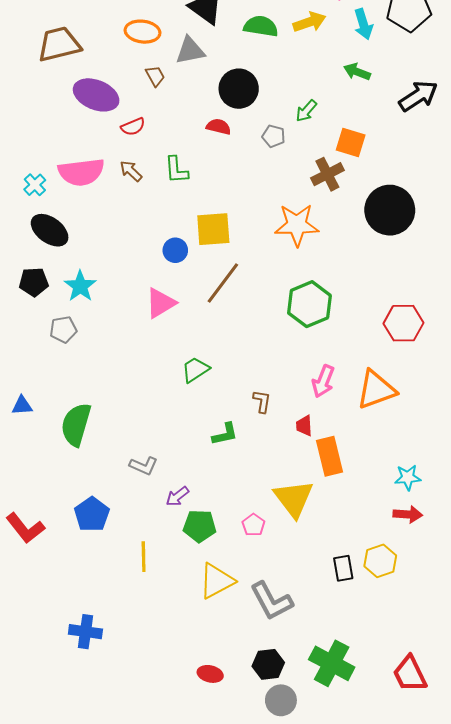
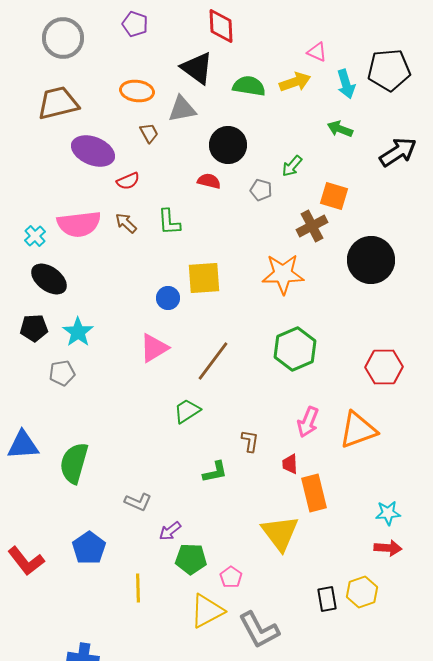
brown line: (223, 283) -> (213, 361), moved
blue triangle: (22, 406) -> (23, 445), size x1.6
pink pentagon: (253, 525) -> (231, 577), moved

